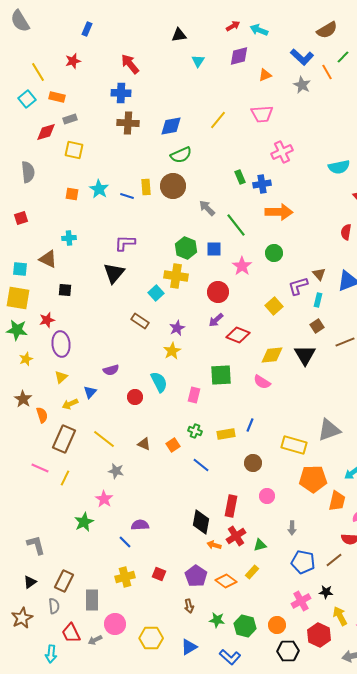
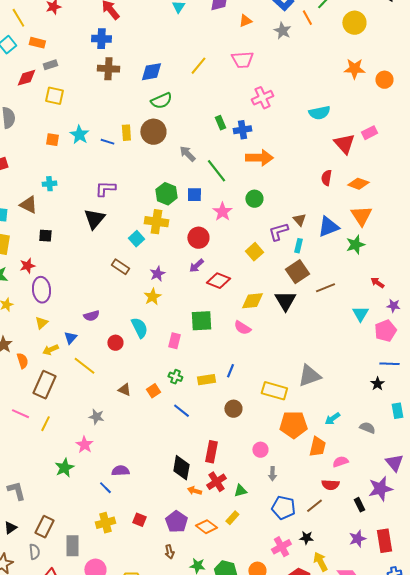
brown square: (317, 326) -> (297, 272), size x1.6
yellow line: (104, 439) -> (84, 366), moved
pink circle: (267, 496) -> (260, 450), moved

